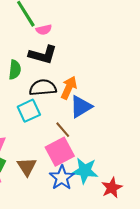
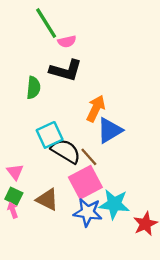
black semicircle: (43, 88) -> (66, 151), moved, turned 36
brown triangle: (27, 167) -> (47, 200), turned -30
blue star: (62, 178) -> (88, 212), turned -30

